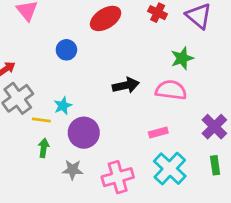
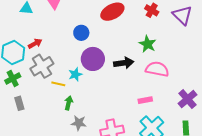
green star: (182, 58) -> (148, 44), moved, turned -30
purple circle: (84, 133) -> (93, 59), moved
green arrow: (44, 148) -> (69, 103), moved

